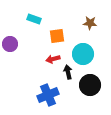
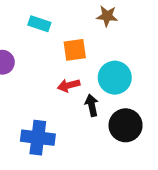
brown star: (90, 23) -> (107, 16), moved
blue cross: (48, 95) -> (38, 138), moved, turned 30

